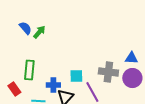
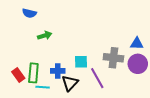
blue semicircle: (25, 28) -> (29, 13), turned 144
green arrow: (39, 32) -> (45, 35), moved, turned 32
green rectangle: (29, 70) -> (33, 73), moved

